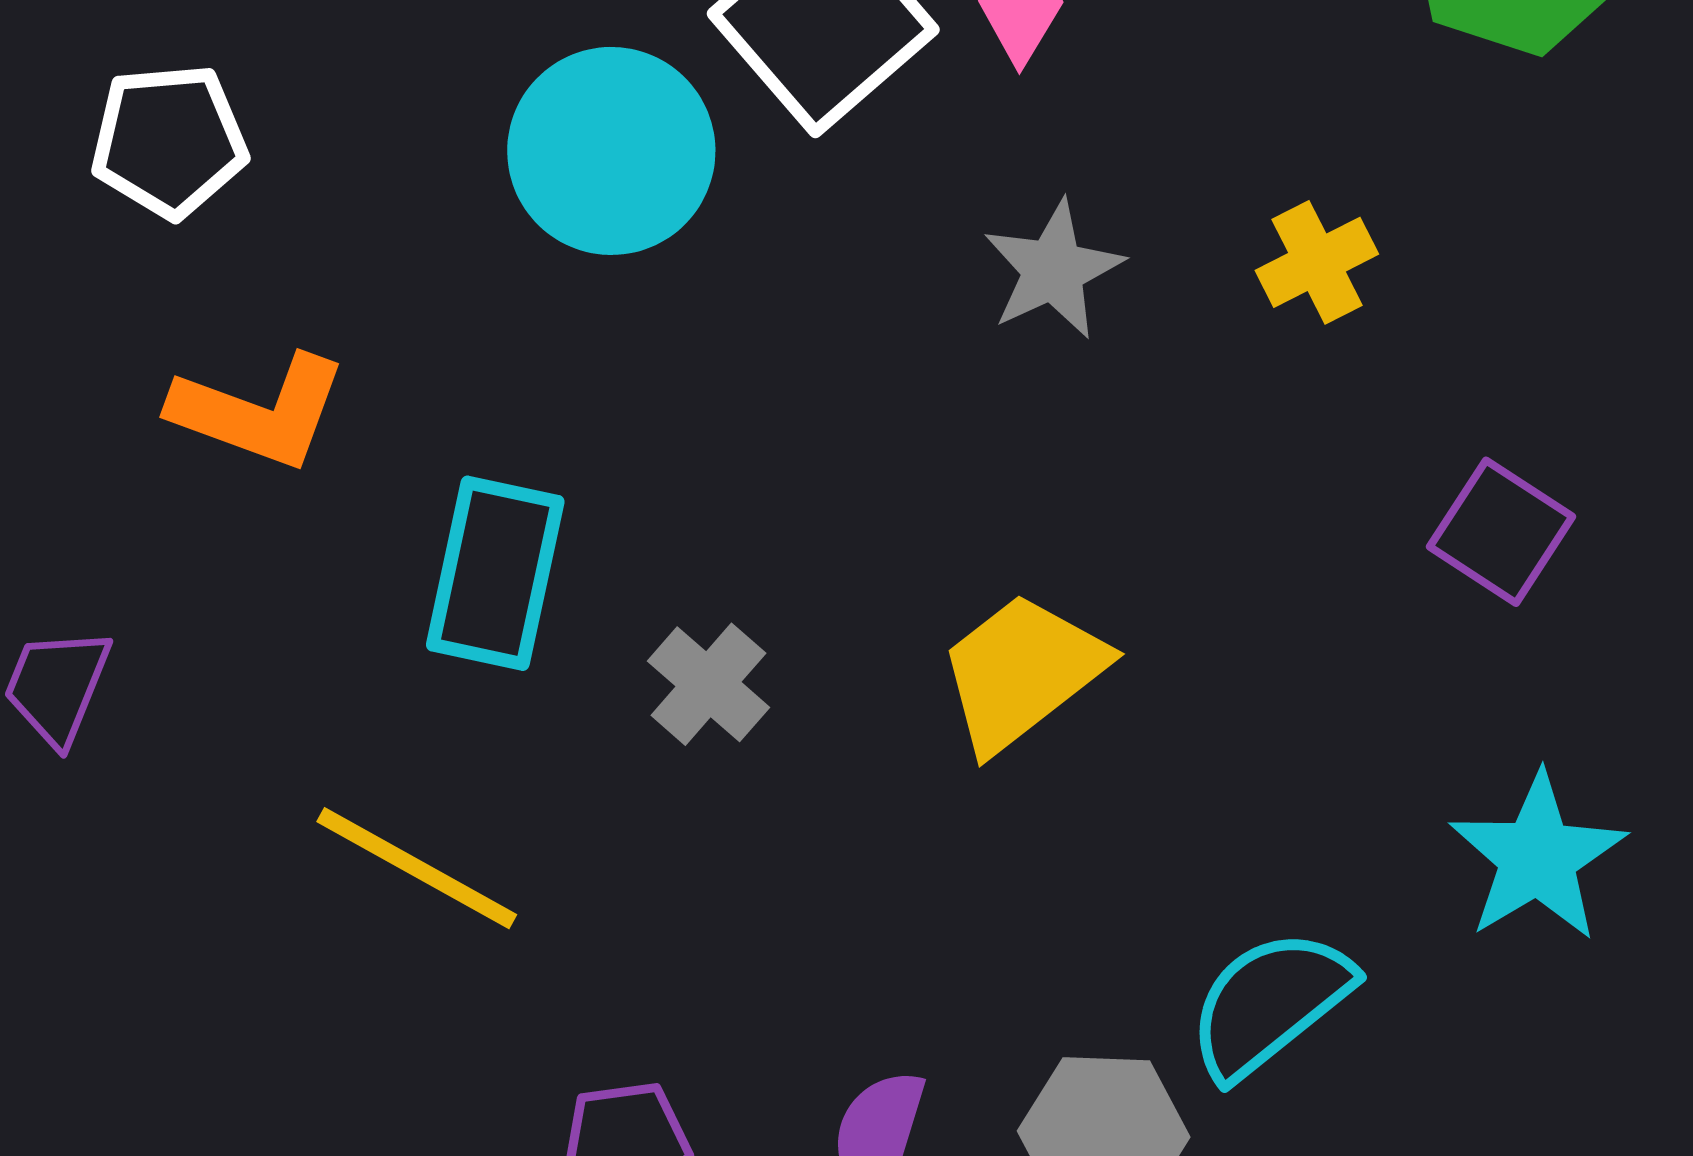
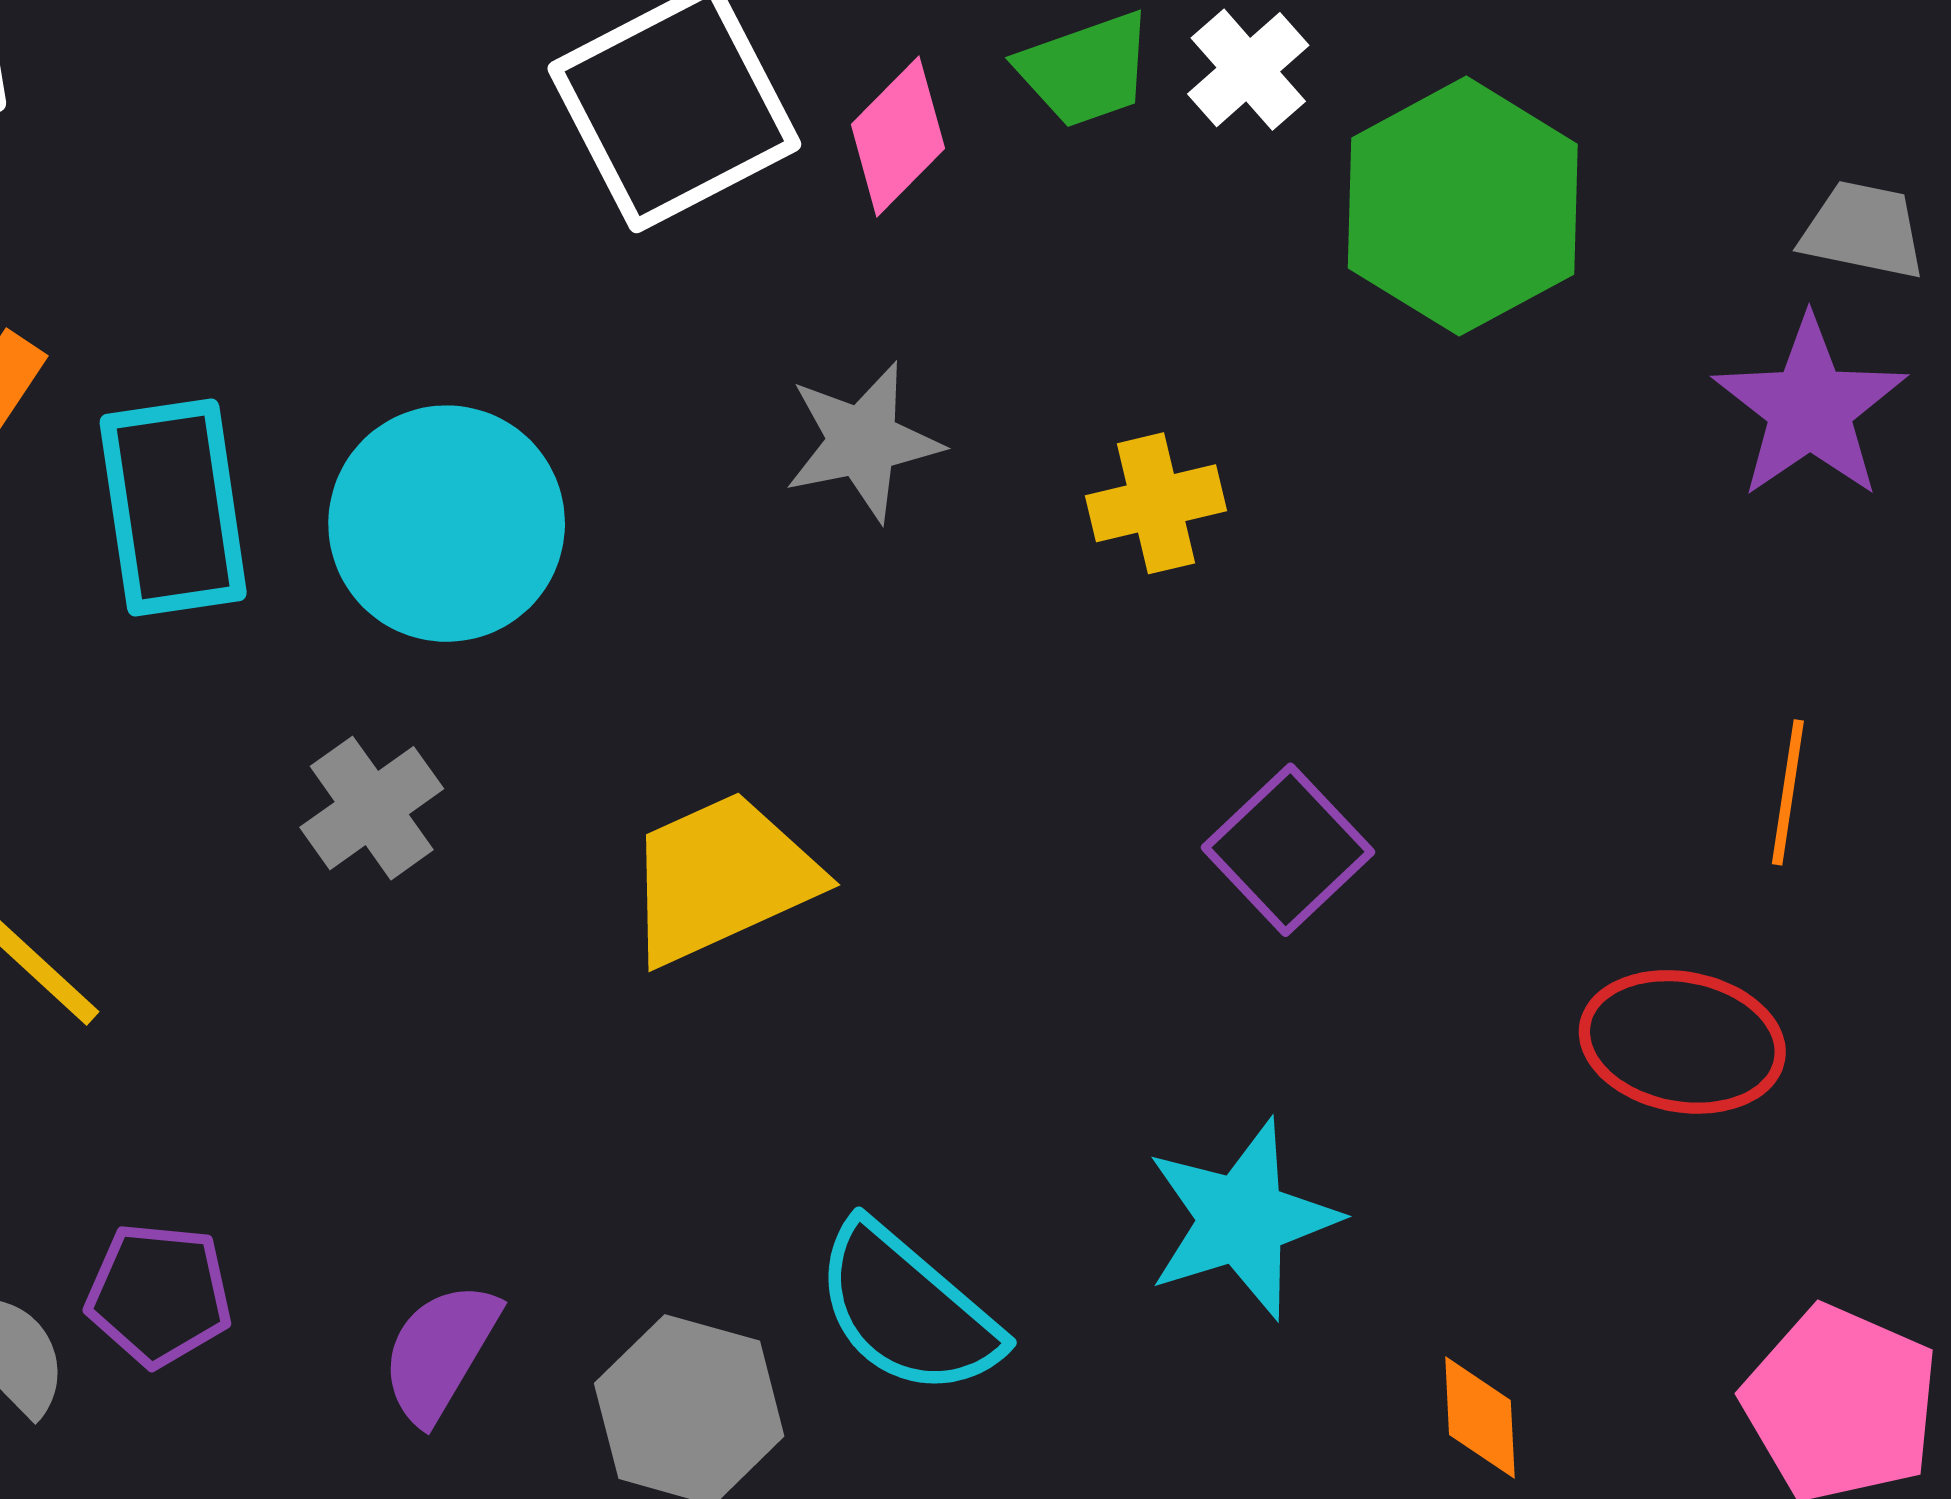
cyan circle: (611, 151) -> (447, 524), moved
cyan rectangle: (495, 573) -> (173, 508), moved, turned -34
cyan semicircle: (1270, 1003) -> (907, 1310), turned -114

